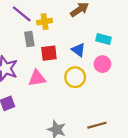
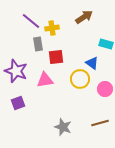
blue triangle: (78, 50) -> (92, 63), moved
pink circle: (102, 64) -> (105, 89), moved

